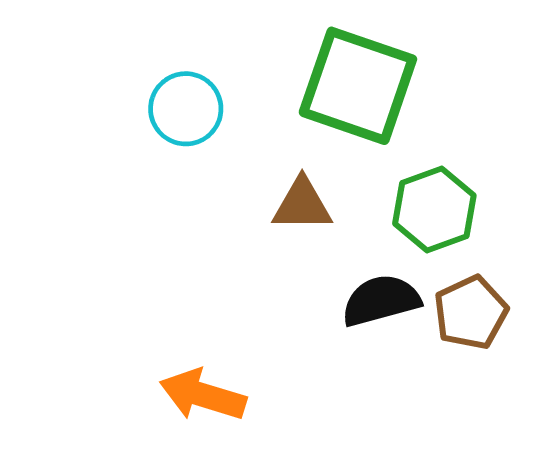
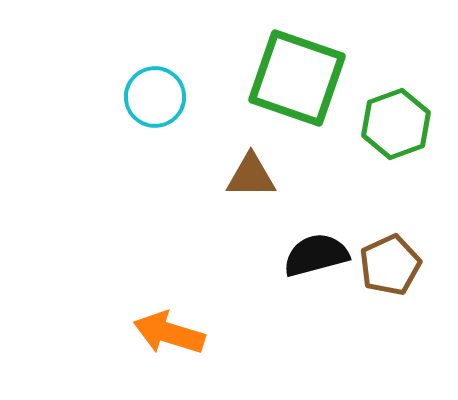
green hexagon: (434, 209) -> (396, 124), moved

